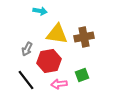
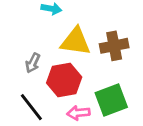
green square: (82, 75) -> (111, 100), size x1.6

